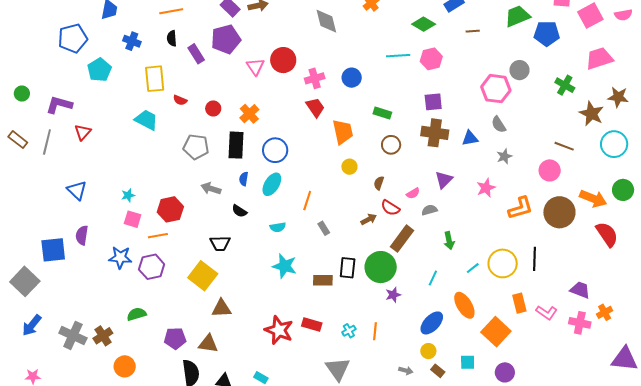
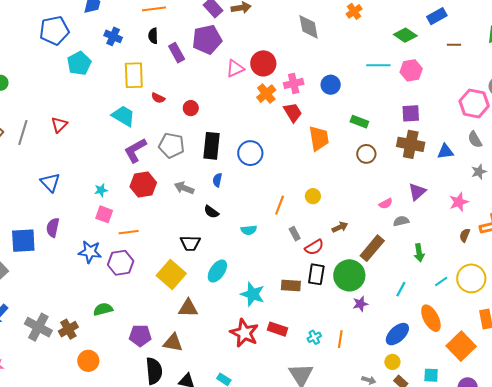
pink triangle: (255, 67) -> (235, 69), turned 36
purple L-shape: (59, 105) -> (135, 150), moved, turned -48
orange cross: (249, 114) -> (266, 94), moved
yellow circle: (349, 167) -> (313, 196), moved
brown semicircle: (379, 183) -> (465, 235), moved
cyan ellipse: (272, 184) -> (217, 271), moved
red semicircle: (390, 208) -> (314, 247), moved, turned -66
red hexagon: (170, 209) -> (143, 185), moved
cyan star: (285, 266) -> (253, 294), moved

